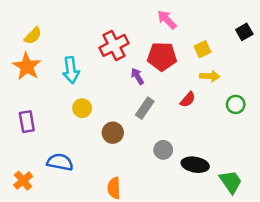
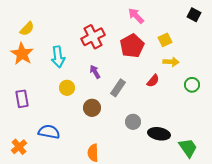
black square: (244, 32) -> (194, 15), moved, turned -32
red pentagon: (162, 57) -> (132, 46), turned -30
purple arrow: (137, 76) -> (95, 72), moved

